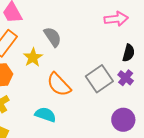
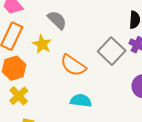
cyan semicircle: (45, 115) -> (81, 101), moved

